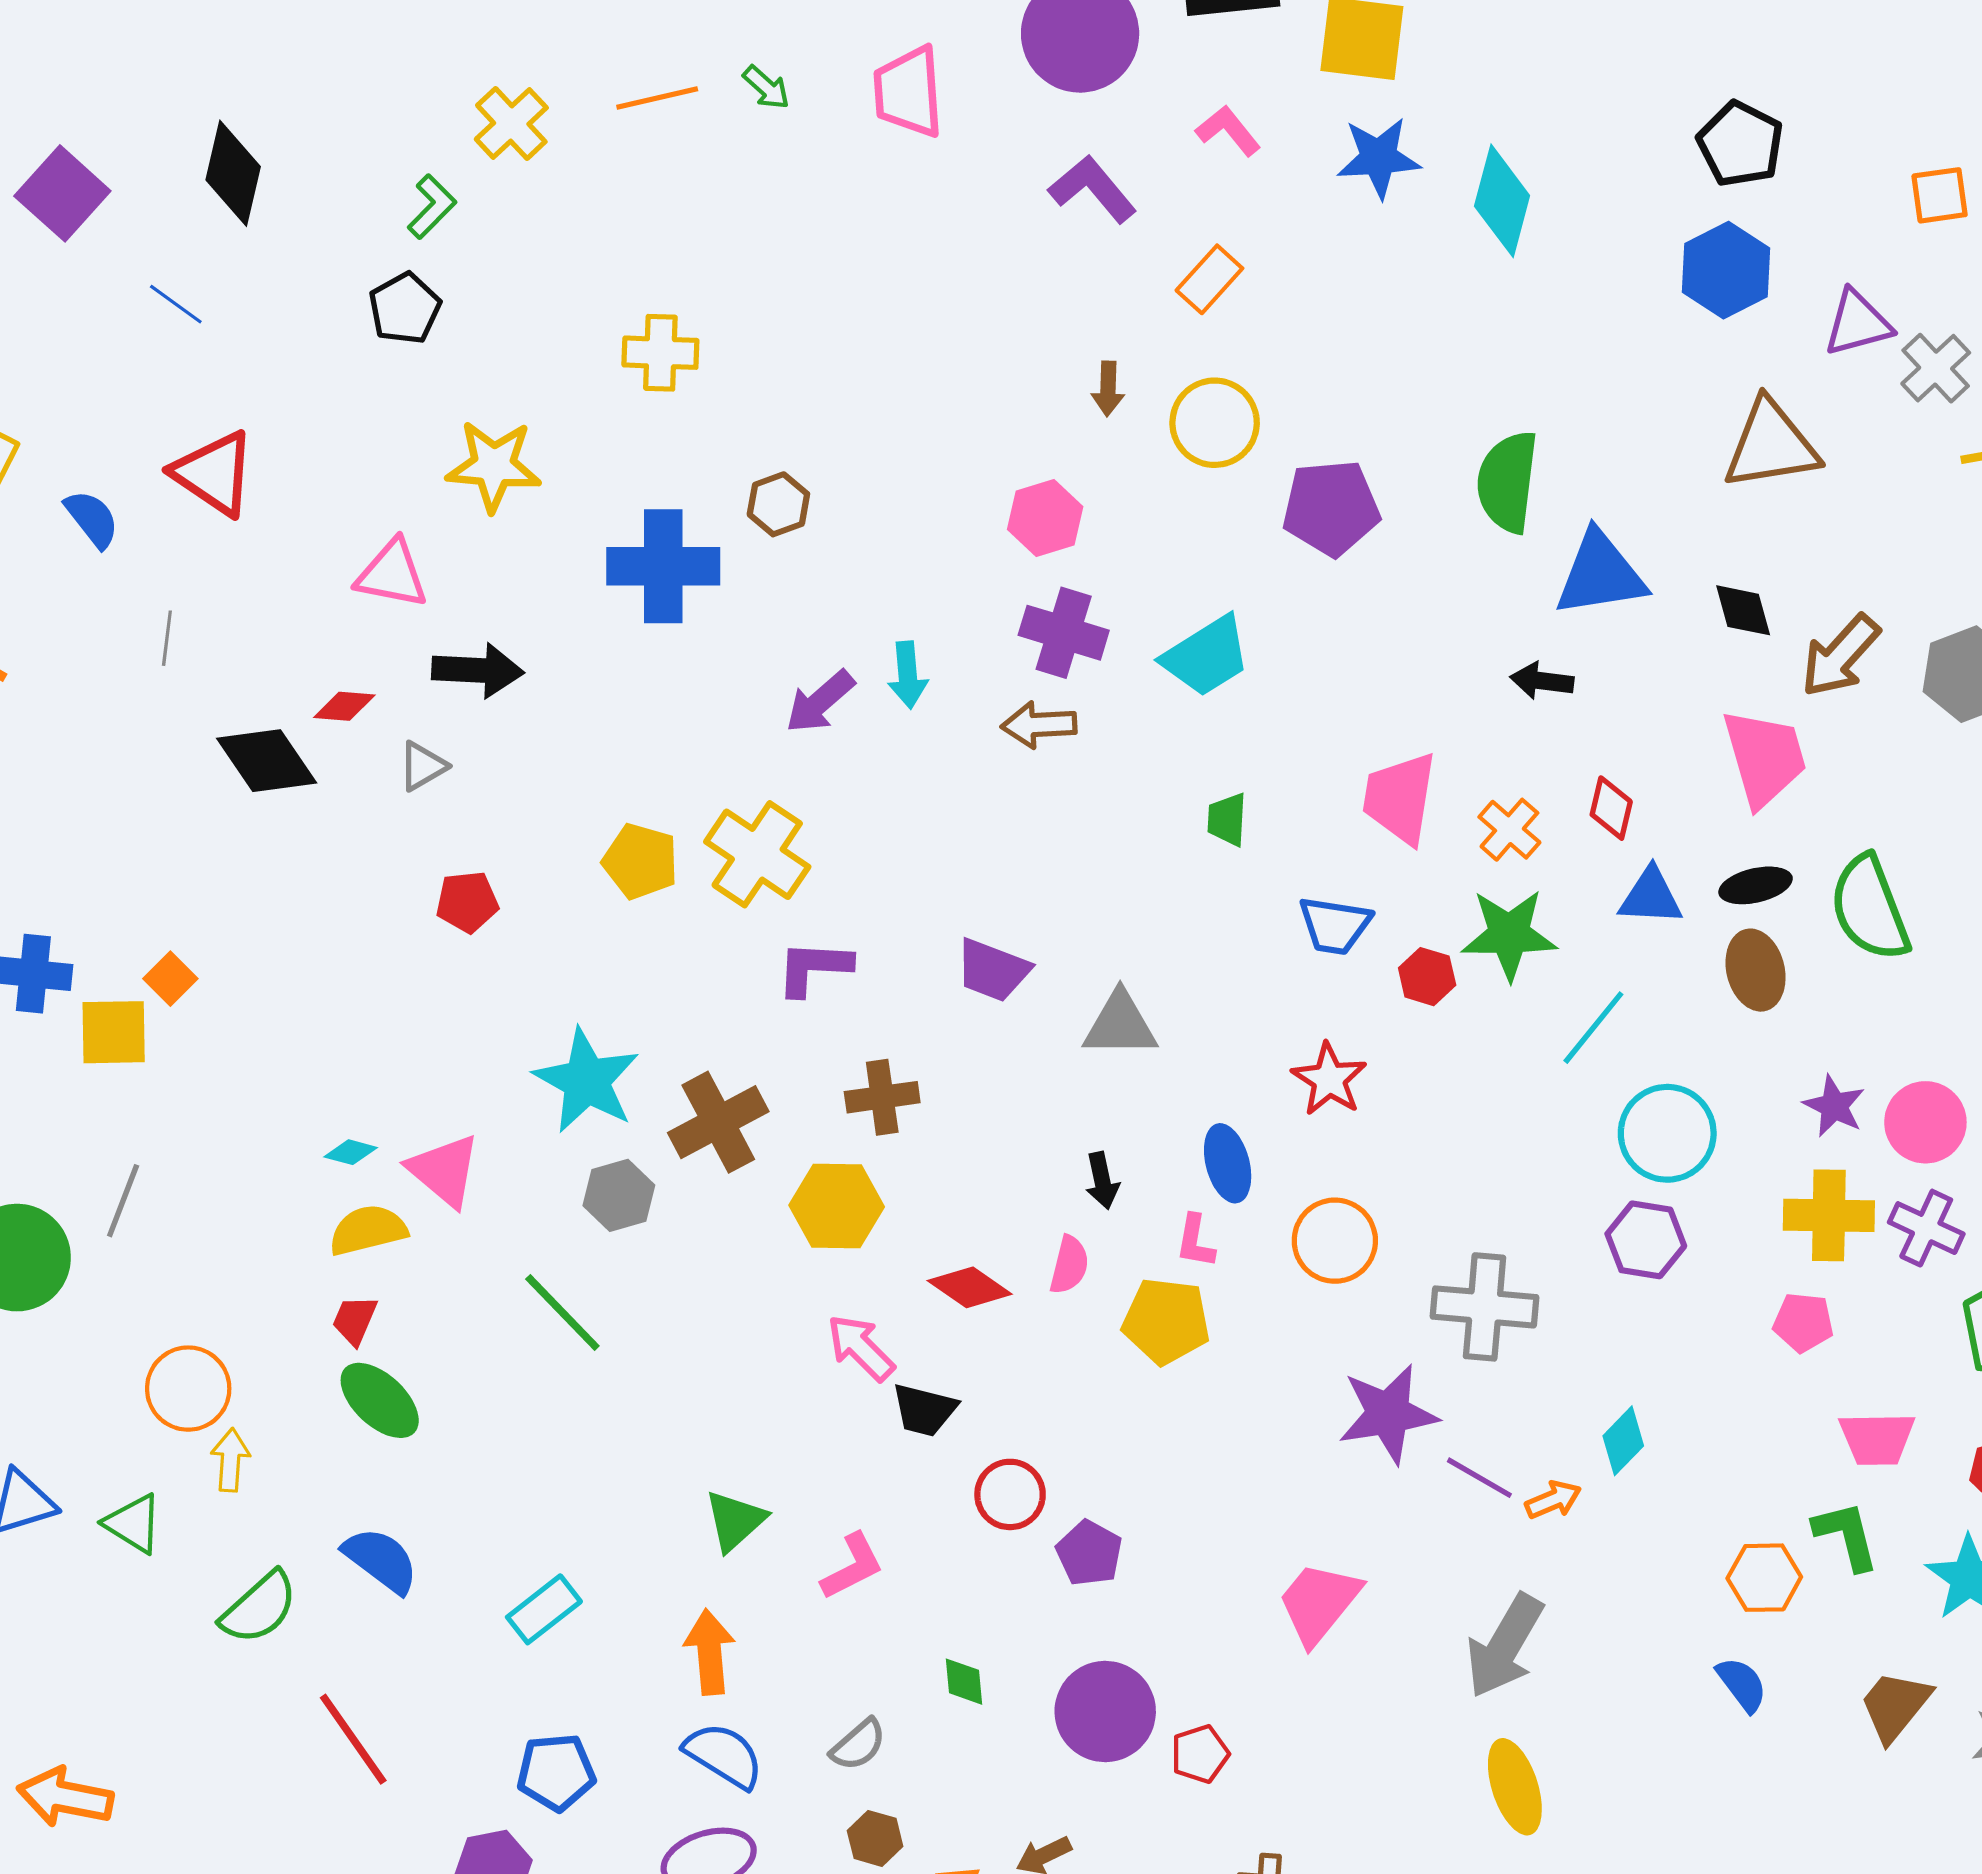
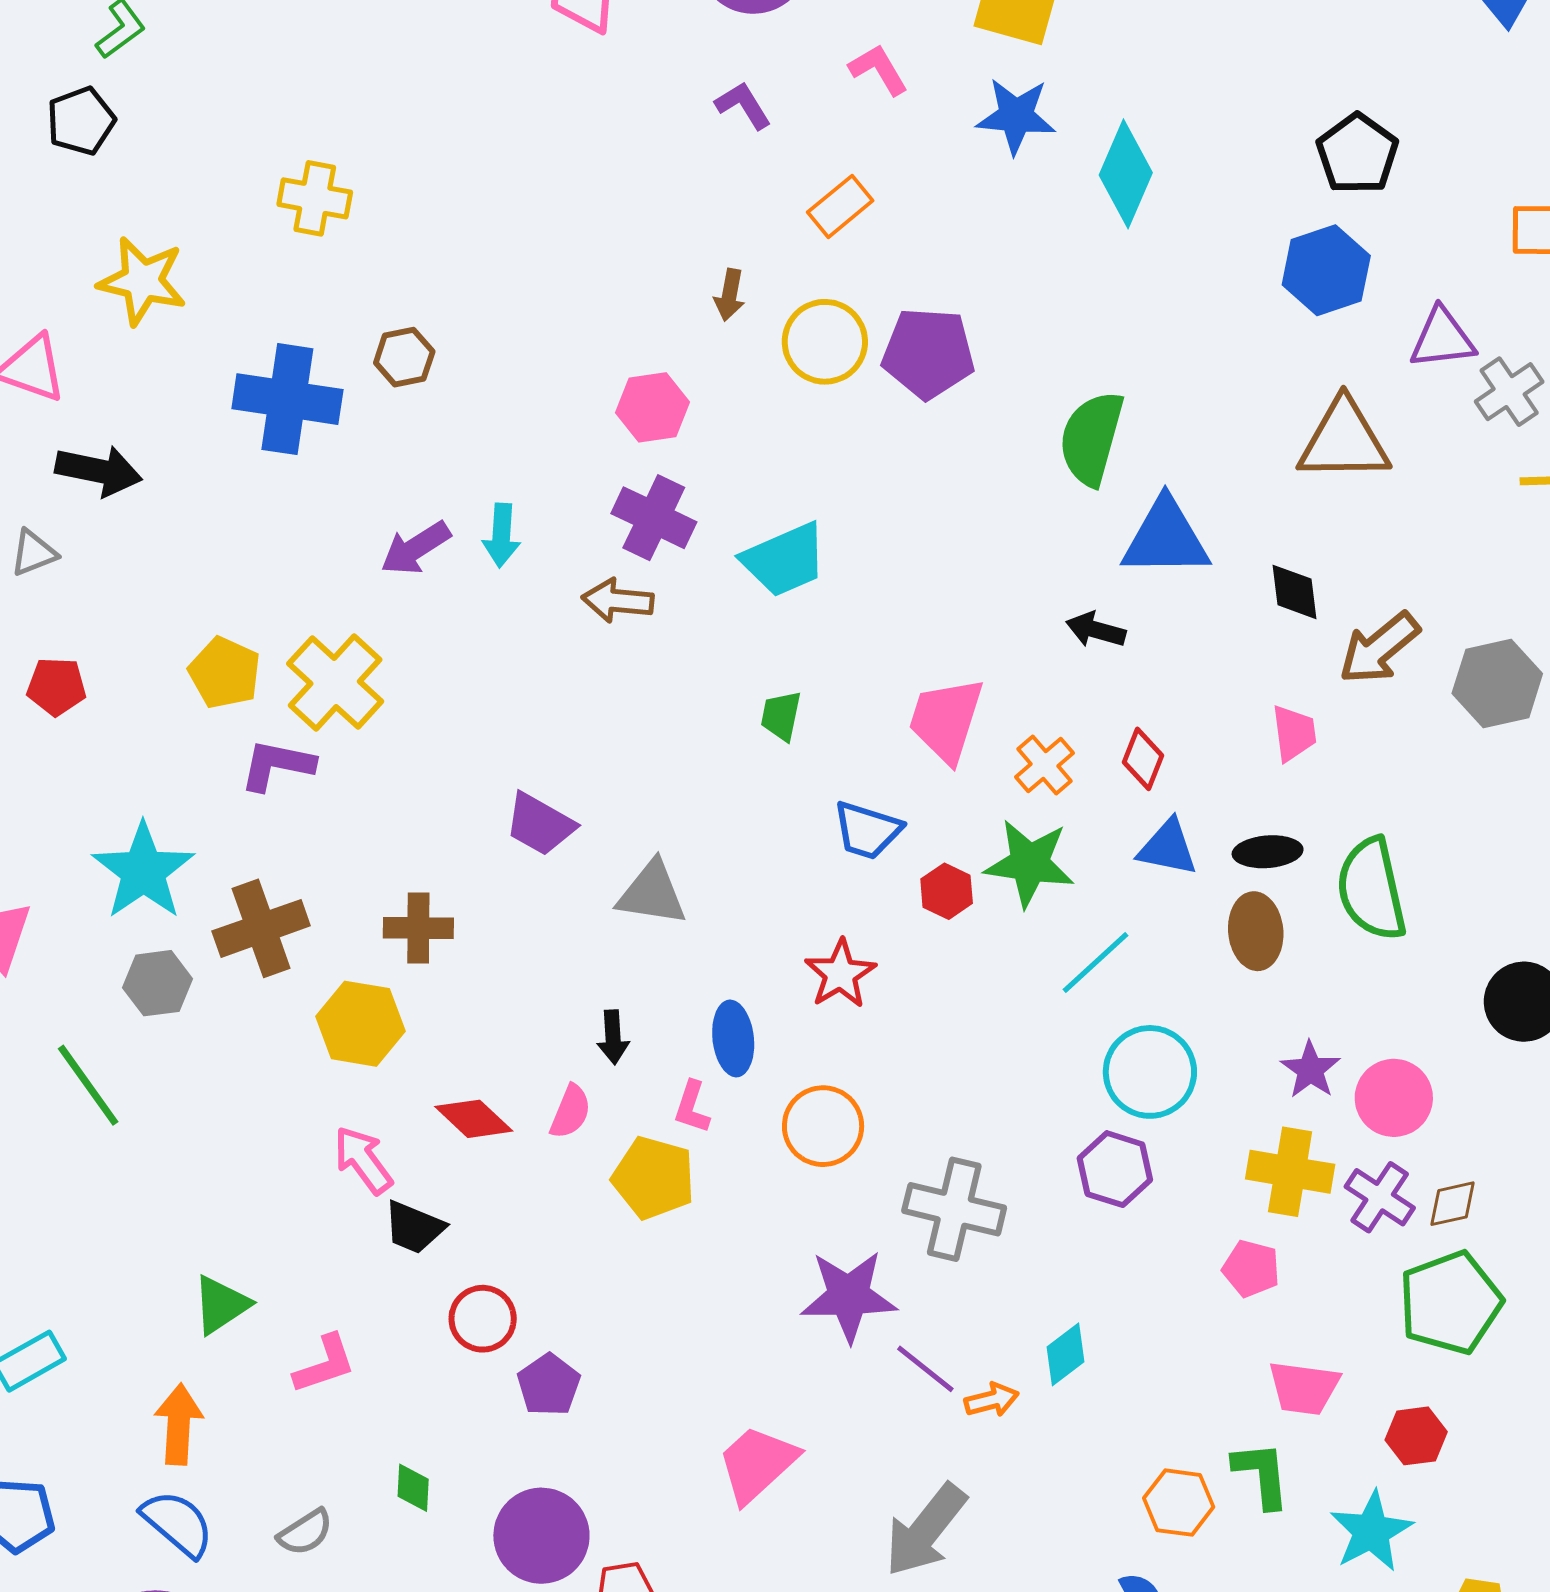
purple L-shape: (1093, 189) -> (743, 105), size x0.7
purple pentagon: (1331, 508) -> (928, 353), moved
pink trapezoid: (1764, 758) -> (1294, 733), size x0.6
purple L-shape: (814, 968) -> (277, 765), moved

